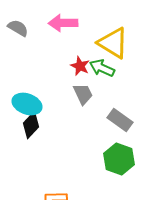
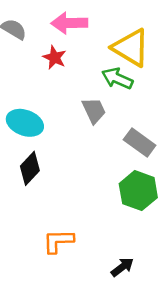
red star: (80, 66) -> (55, 58), moved
black diamond: (31, 125) -> (30, 168), moved

